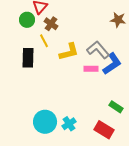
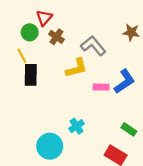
yellow line: (44, 41) -> (22, 56), moved
gray L-shape: (98, 50) -> (93, 46), moved
cyan cross: (69, 124) -> (77, 126), moved

